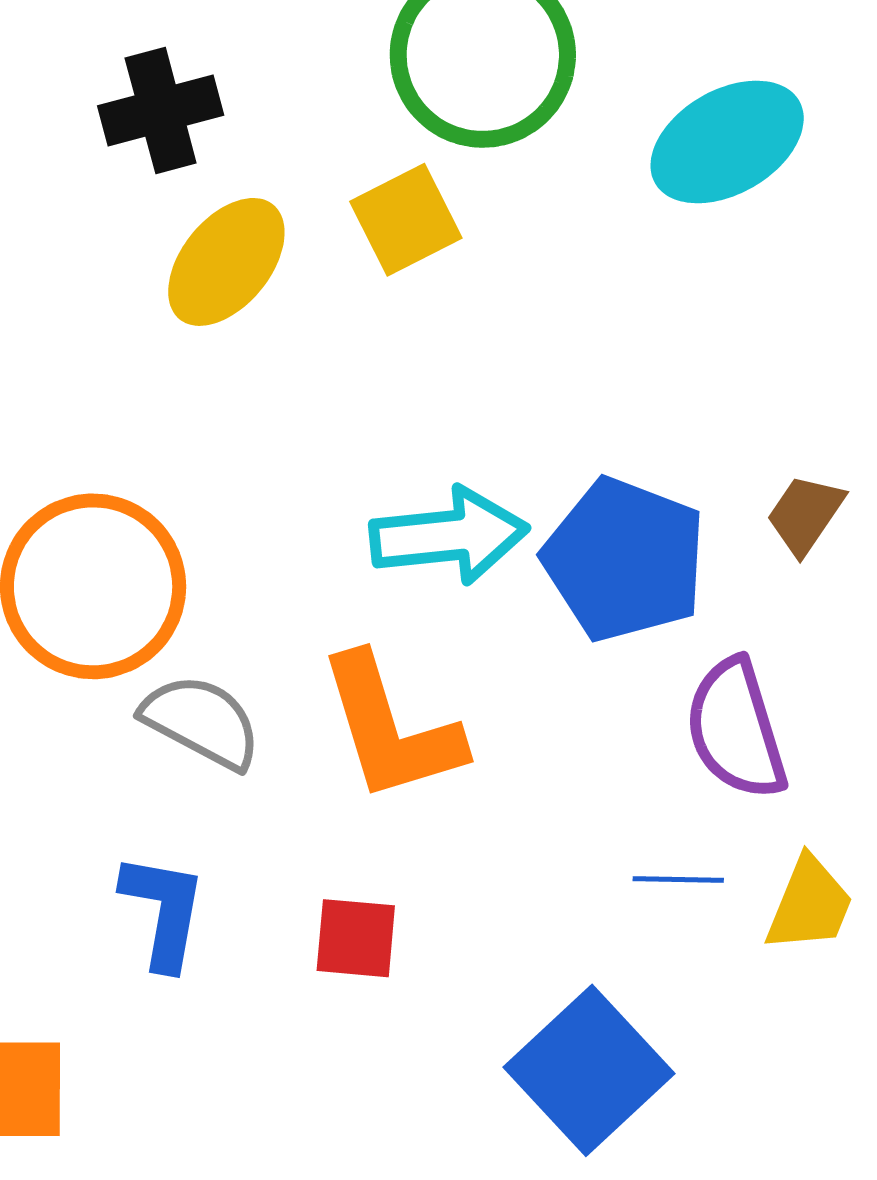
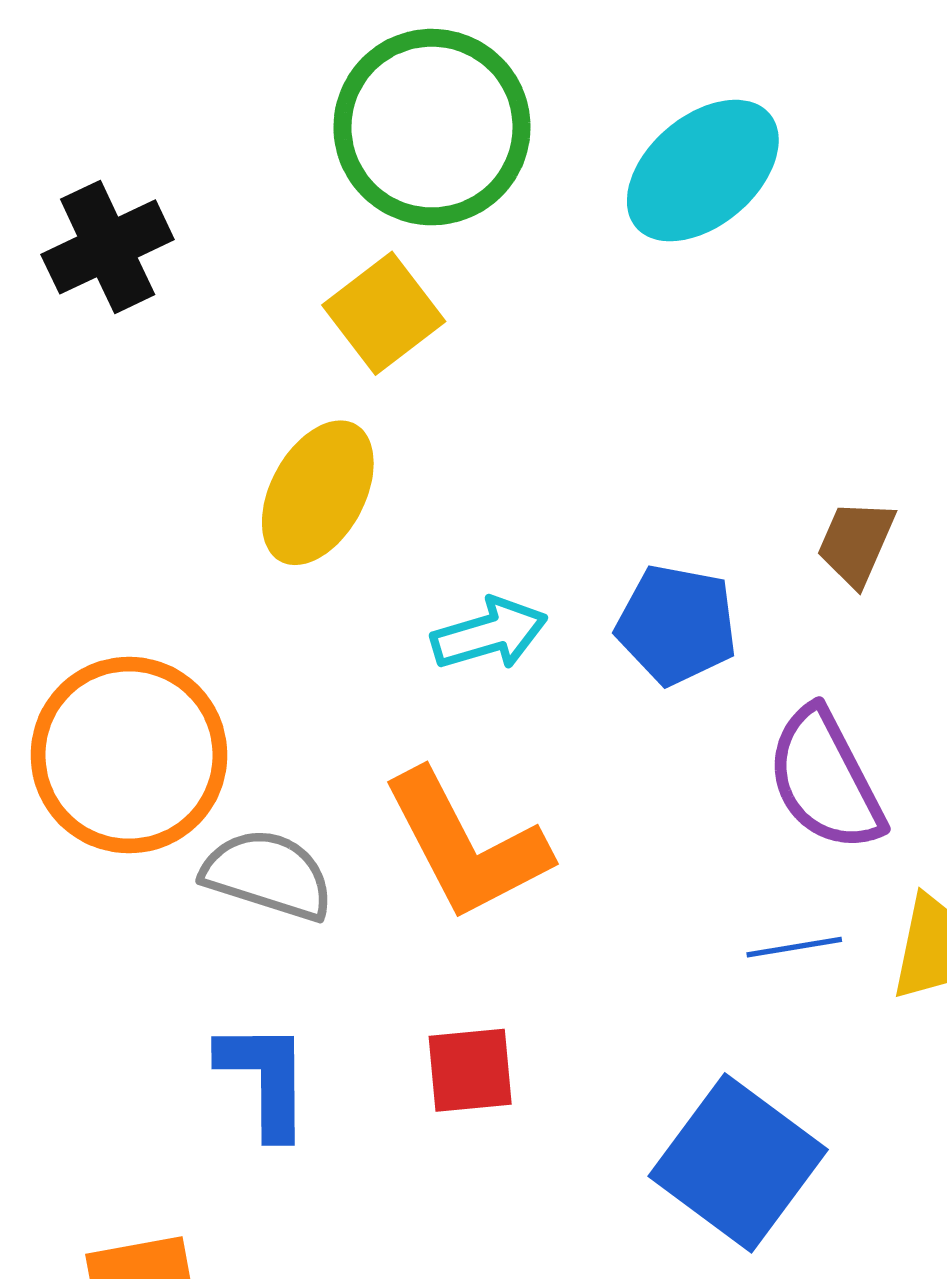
yellow ellipse: (226, 262) -> (318, 493), moved
cyan arrow: (449, 536) -> (489, 634), size x0.7
blue pentagon: (625, 560) -> (677, 625), size x0.7

